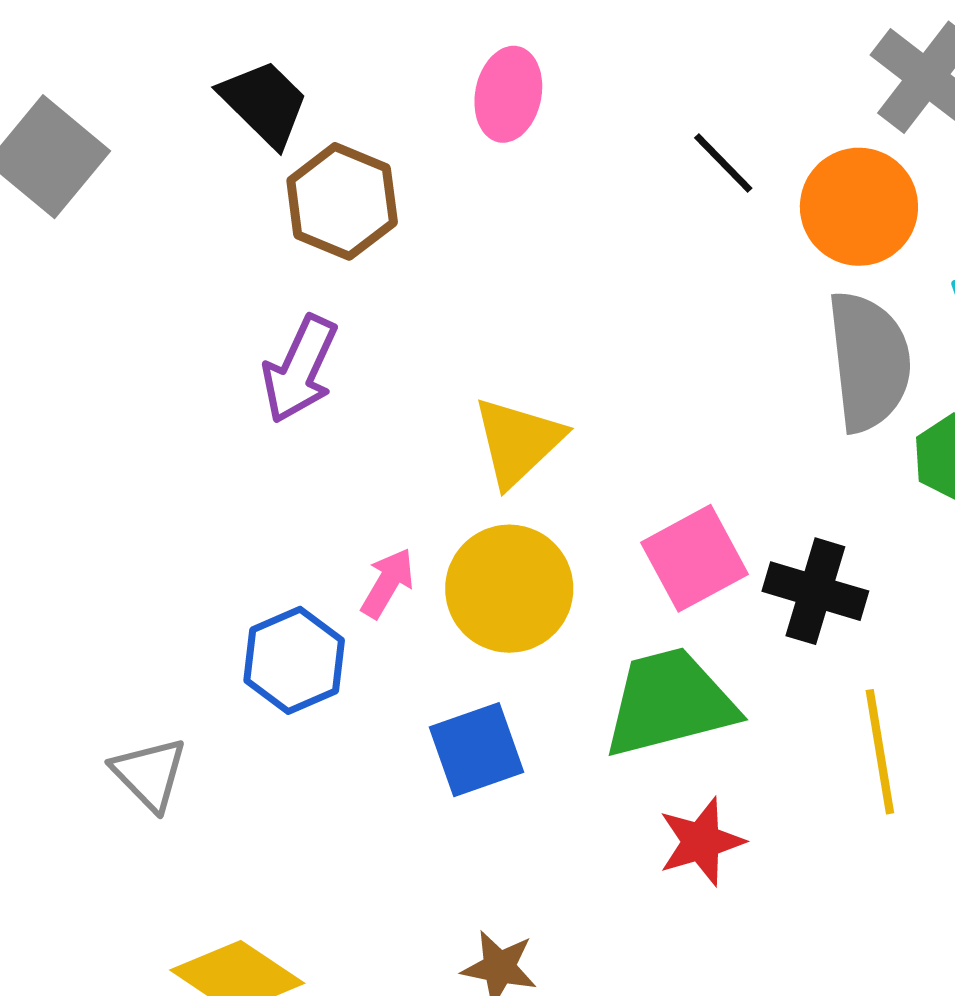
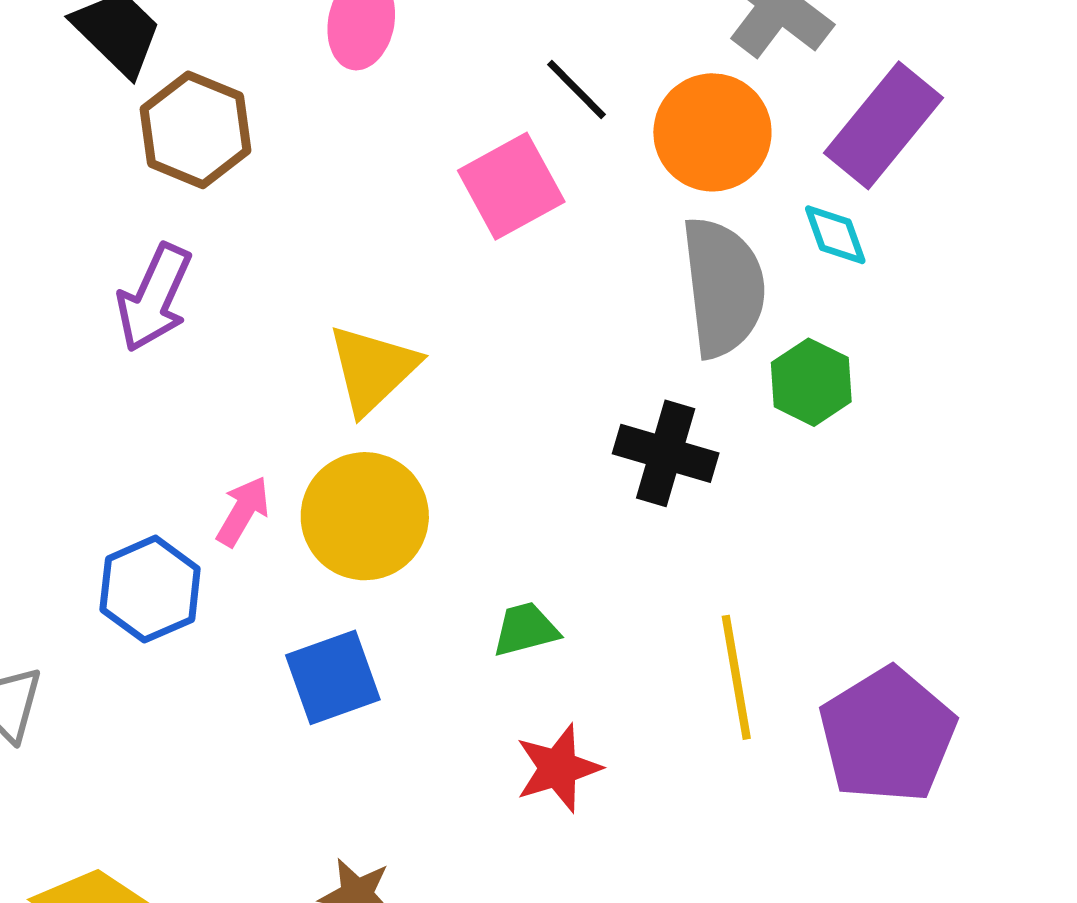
pink square: (694, 558) -> (511, 186), moved
black cross: (815, 591) -> (666, 453), moved
green trapezoid: (669, 703) -> (526, 629), size x0.5

